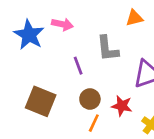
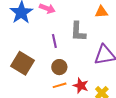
red star: (122, 106) -> (81, 86), moved
orange line: (94, 123) -> (60, 85), turned 40

